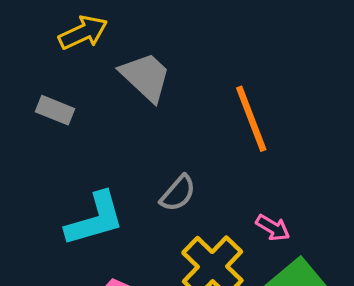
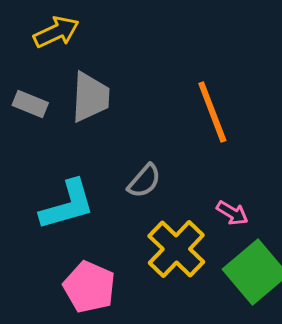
gray trapezoid: (146, 77) -> (90, 97), moved, turned 50

